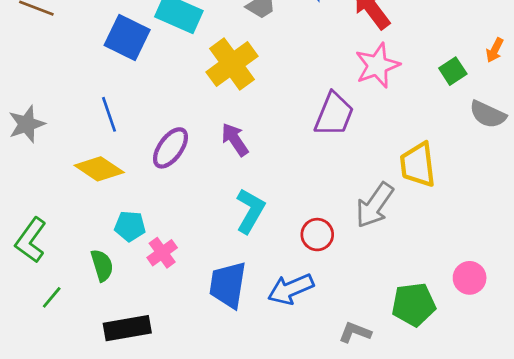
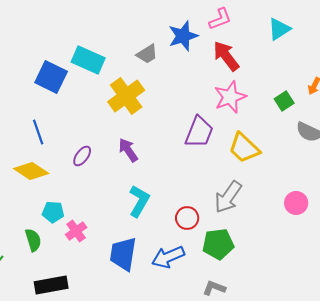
purple ellipse: (170, 148) -> (82, 156), size x0.7
yellow trapezoid: (418, 165) -> (244, 148), moved, turned -40
pink circle: (470, 278) -> (296, 203), moved
green pentagon: (414, 304) -> (218, 244), moved

